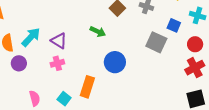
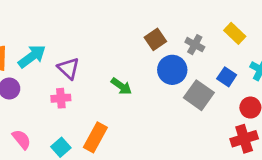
green arrow: (98, 31) -> (121, 86), moved
blue circle: (115, 62) -> (172, 70), moved
pink semicircle: (35, 98) -> (22, 139), turned -35

